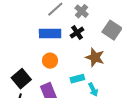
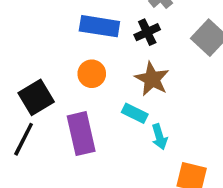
brown star: (95, 57) -> (152, 79), moved
cyan rectangle: (77, 79) -> (135, 113), turned 32

